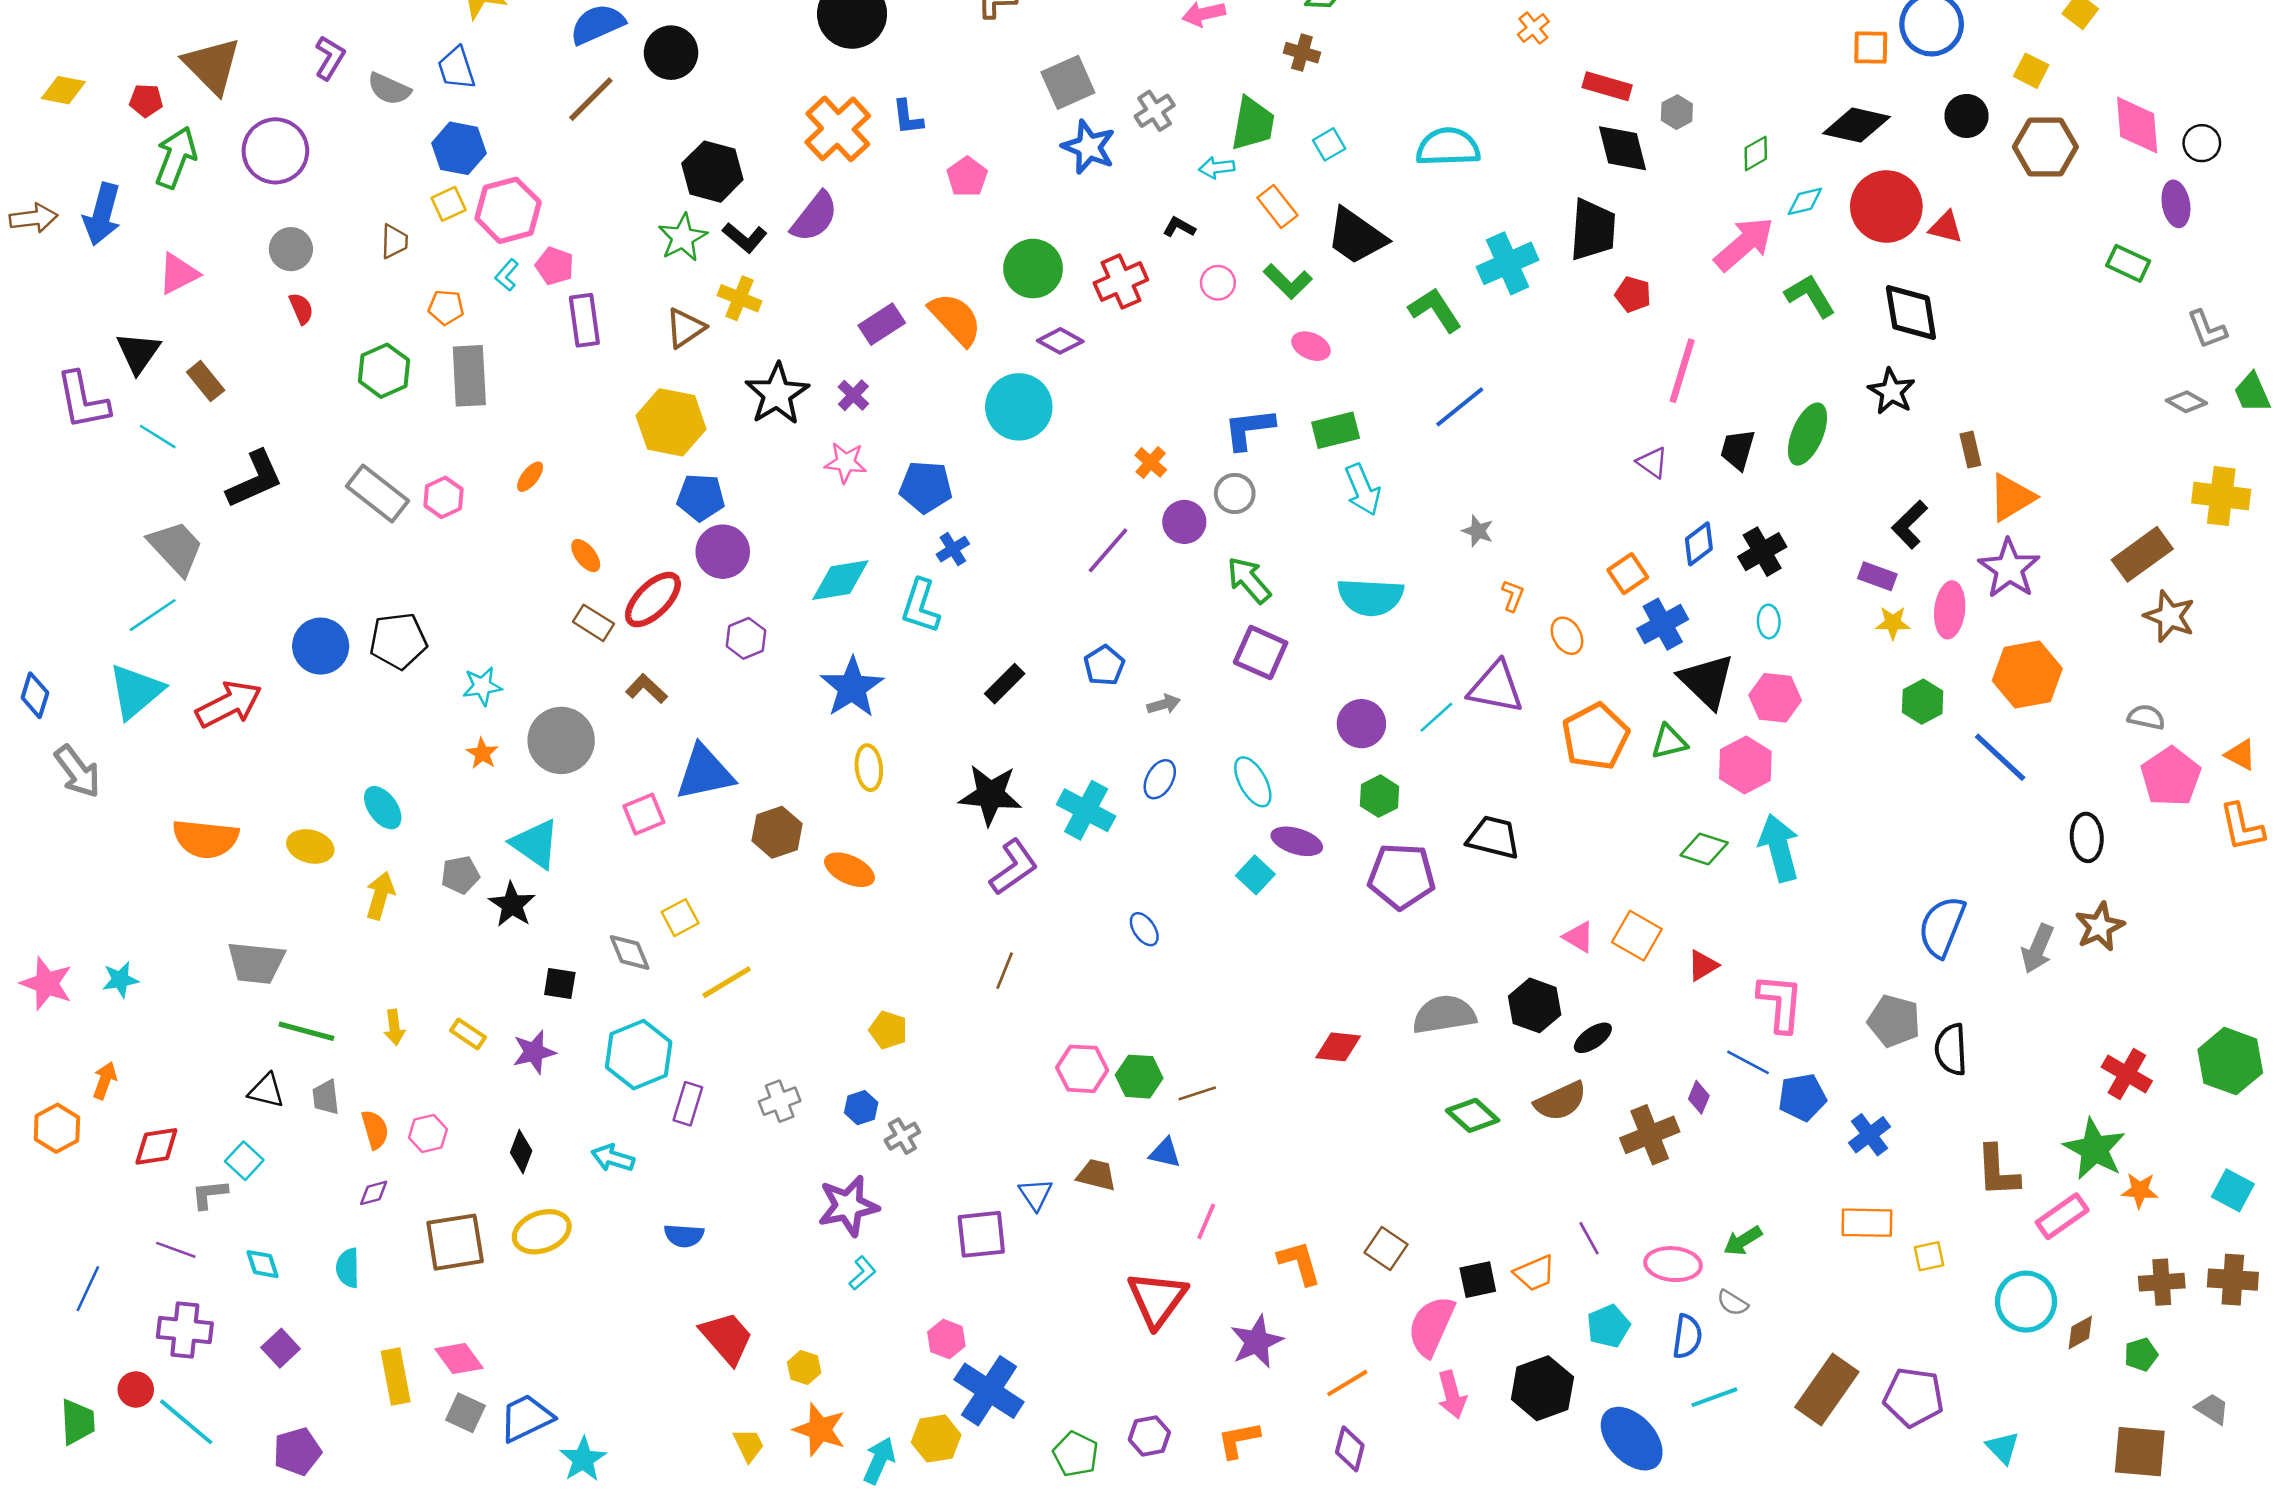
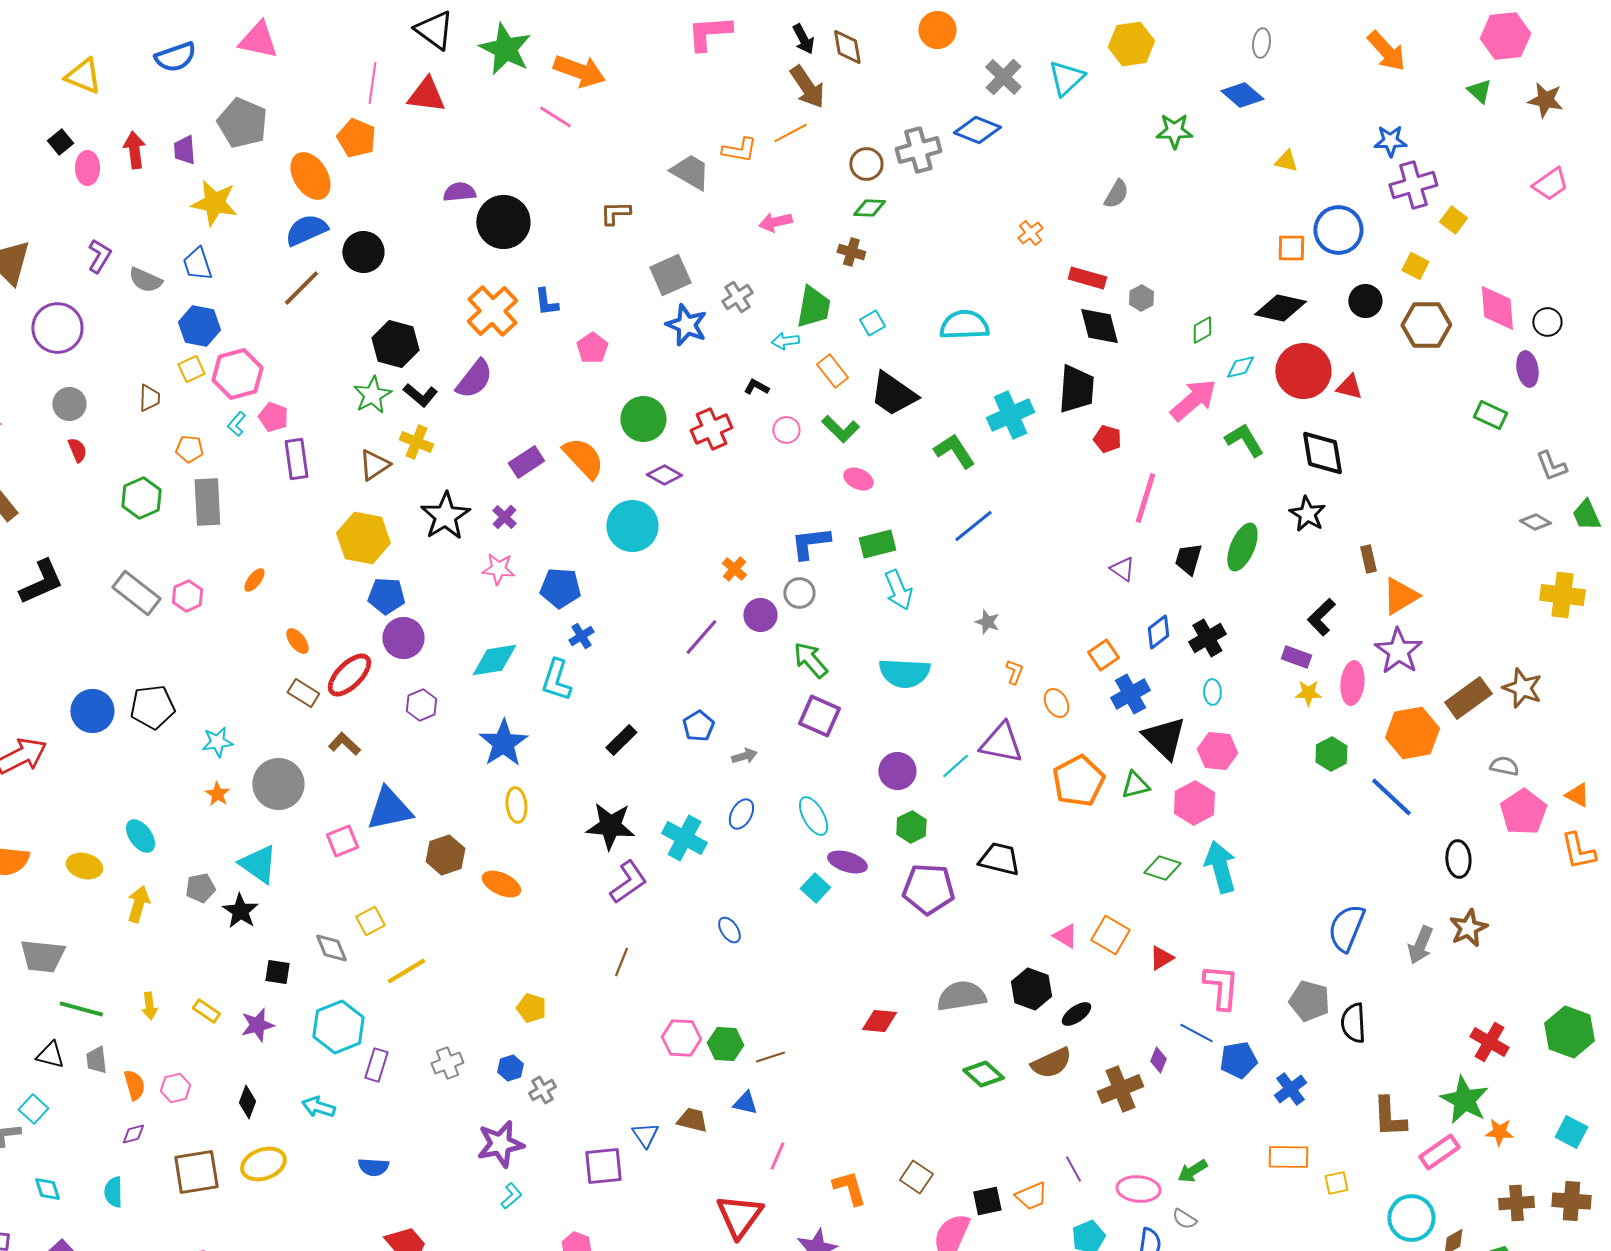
brown rectangle: (2142, 554) -> (1468, 698), moved

